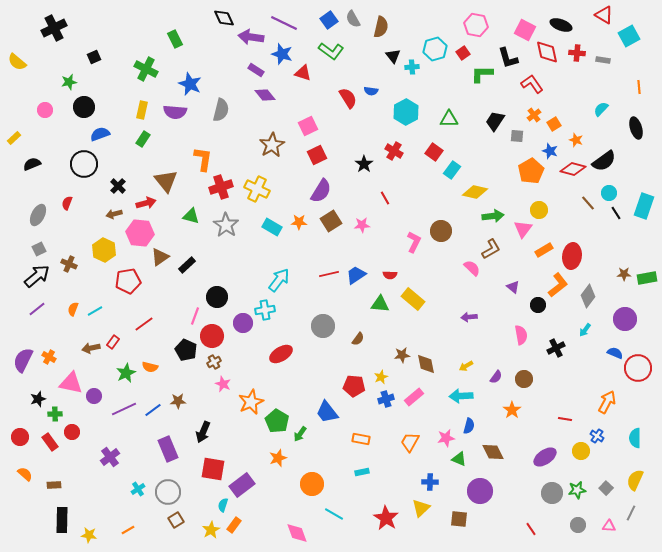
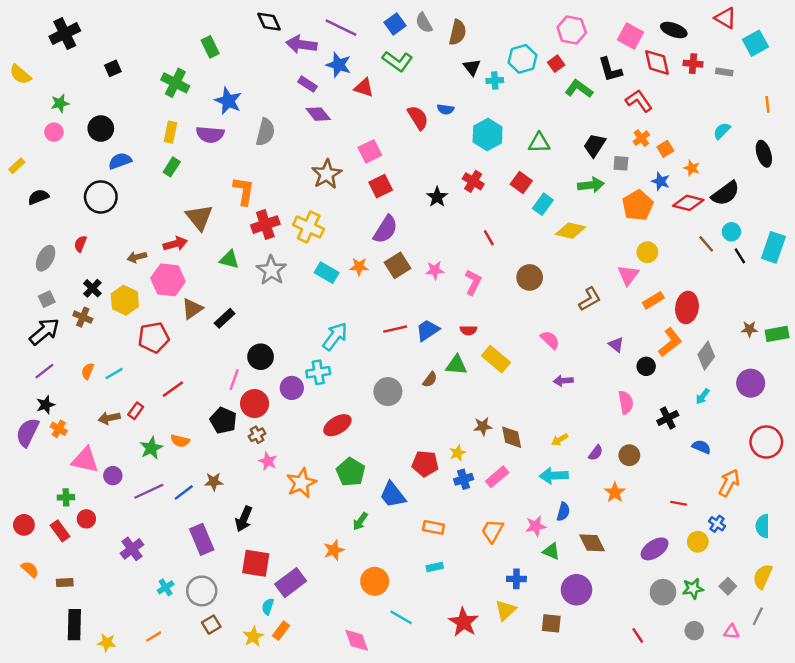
green L-shape: (482, 74) -> (579, 89), turned 35
green star: (69, 82) -> (60, 103), moved
black cross: (118, 186) -> (92, 288), moved
red line: (385, 198) -> (489, 238), moved
green arrow: (493, 216) -> (591, 185), moved
pink L-shape: (414, 242) -> (473, 282), moved
pink semicircle: (472, 268) -> (550, 340), moved
brown semicircle: (358, 339) -> (430, 380), moved
blue semicircle: (615, 353) -> (701, 447), moved
black star: (38, 399) -> (46, 405), moved
green pentagon: (277, 421) -> (351, 472), moved

